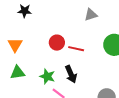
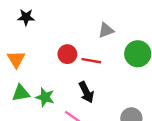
gray triangle: (91, 15) -> (106, 30), moved
green star: (47, 76) -> (45, 97), moved

